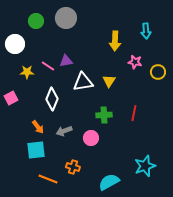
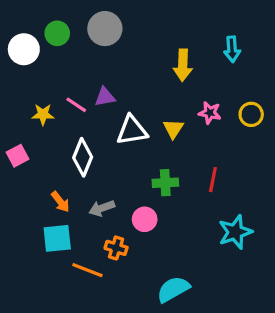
white circle: (15, 44) -> (24, 49), moved
pink star: (135, 62) -> (210, 113), moved
cyan star: (145, 166) -> (235, 232), moved
orange cross: (73, 167) -> (116, 248), moved
orange line: (48, 179) -> (87, 270), moved

